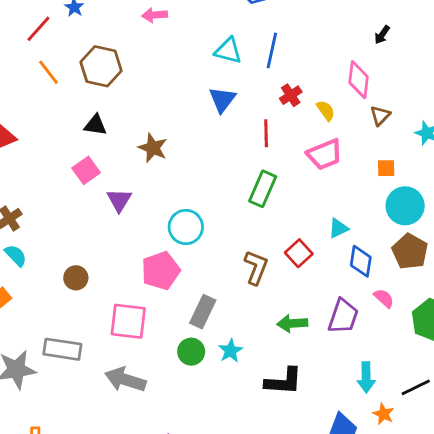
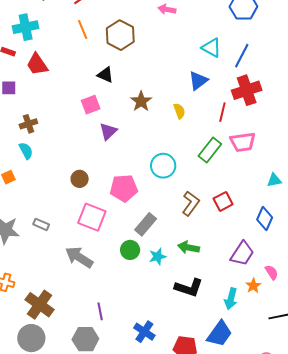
red cross: (291, 95) -> (247, 90), size x1.8
yellow semicircle: (326, 111) -> (179, 111), moved
pink trapezoid: (325, 154) -> (243, 142), moved
cyan circle: (186, 227) -> (163, 166), moved
cyan triangle: (338, 228) -> (274, 180), moved
brown circle: (76, 278) -> (80, 179), moved
pink semicircle: (384, 298) -> (272, 272), moved
green arrow: (292, 323) -> (189, 247), moved
gray rectangle: (62, 349) -> (41, 224), size x0.6
cyan arrow: (366, 377) -> (231, 299), moved
orange star: (384, 414) -> (253, 286), moved

